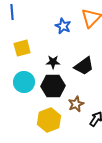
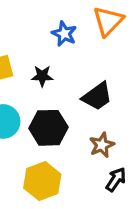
black star: (53, 62) -> (42, 76), moved
brown star: (76, 104) -> (102, 145), moved

